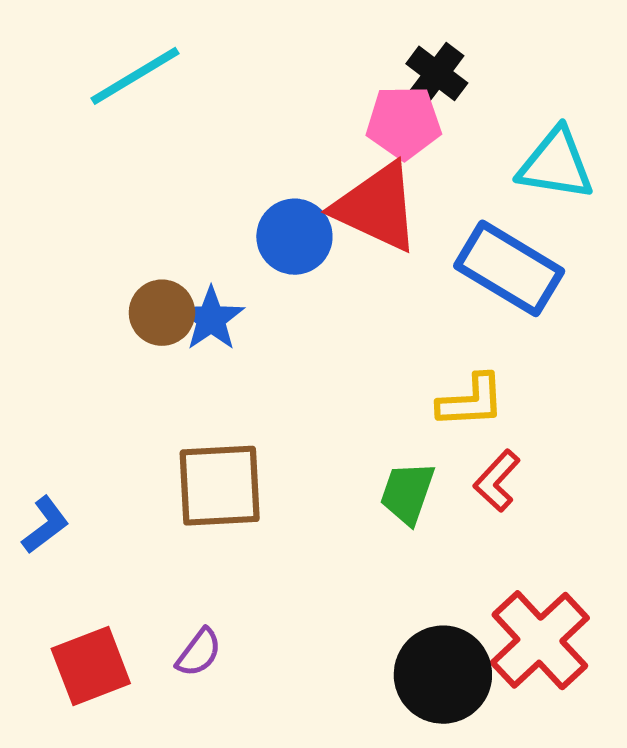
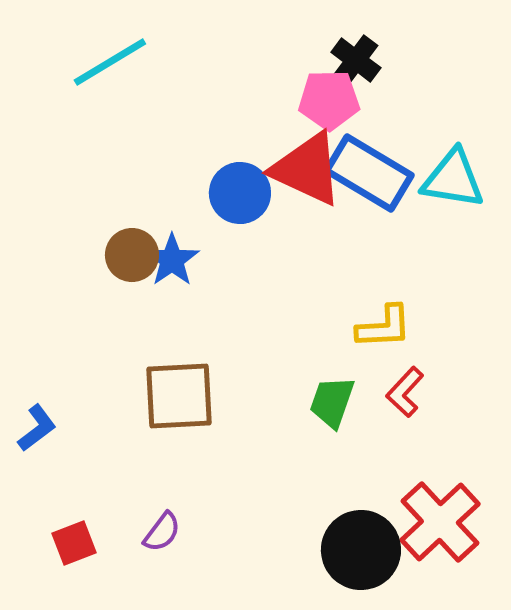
cyan triangle: (556, 164) -> (453, 179), moved
blue rectangle: (509, 268) -> (369, 173), moved
red square: (91, 666) -> (74, 543), size x0.7

